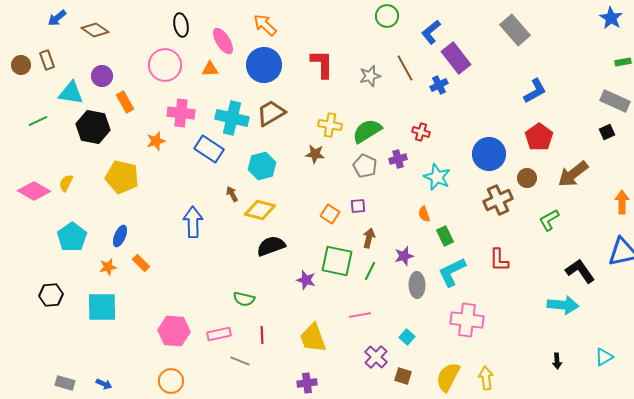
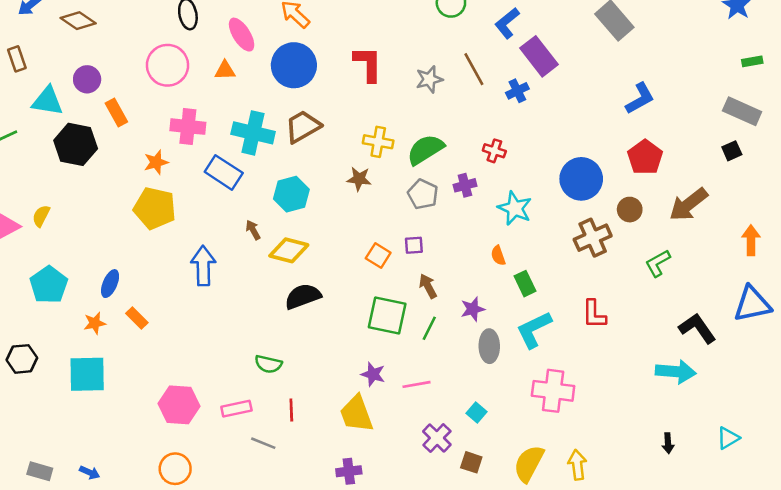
yellow pentagon: (122, 177) -> (155, 208), moved
brown arrow: (369, 238) -> (428, 286), turned -42
purple star: (306, 280) -> (373, 374), moved

